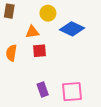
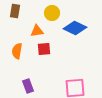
purple rectangle: (43, 90) -> (28, 86), moved

